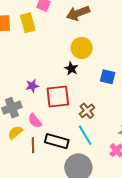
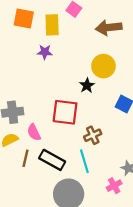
purple star: (32, 86) -> (45, 52), moved

